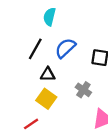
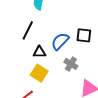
blue semicircle: (65, 48) -> (60, 41), moved

